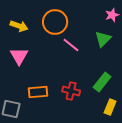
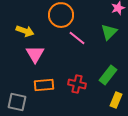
yellow arrow: (19, 26) -> (25, 31), moved
pink triangle: (19, 56) -> (35, 54), moved

